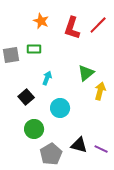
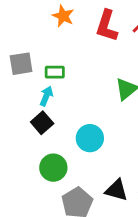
green rectangle: (34, 49) -> (55, 72), moved
cyan arrow: (47, 78) -> (46, 96), moved

